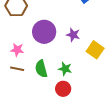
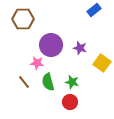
pink star: (17, 50) -> (37, 63), moved
brown line: (17, 69) -> (24, 82), turned 40

